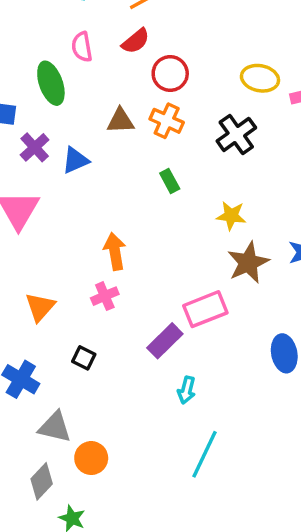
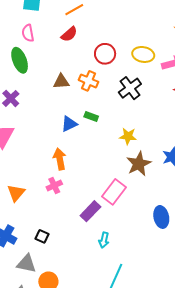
pink semicircle: (82, 47) -> (28, 33), moved
red circle: (170, 73) -> (105, 54), moved
blue triangle: (75, 160) -> (69, 124), moved
green rectangle: (170, 181) -> (91, 117), turned -40
pink rectangle: (205, 309) -> (114, 192), turned -30
black square: (84, 358) -> (42, 236), moved

